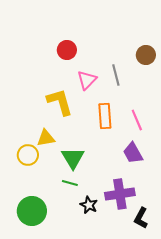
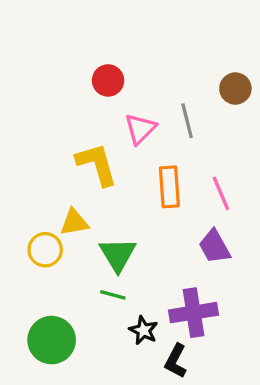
black L-shape: (141, 218) -> (176, 361), moved

